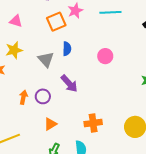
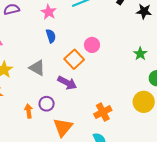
orange square: (56, 22) -> (74, 59), moved
blue semicircle: (67, 49) -> (51, 36), moved
orange triangle: (50, 124) -> (63, 127), size x1.5

